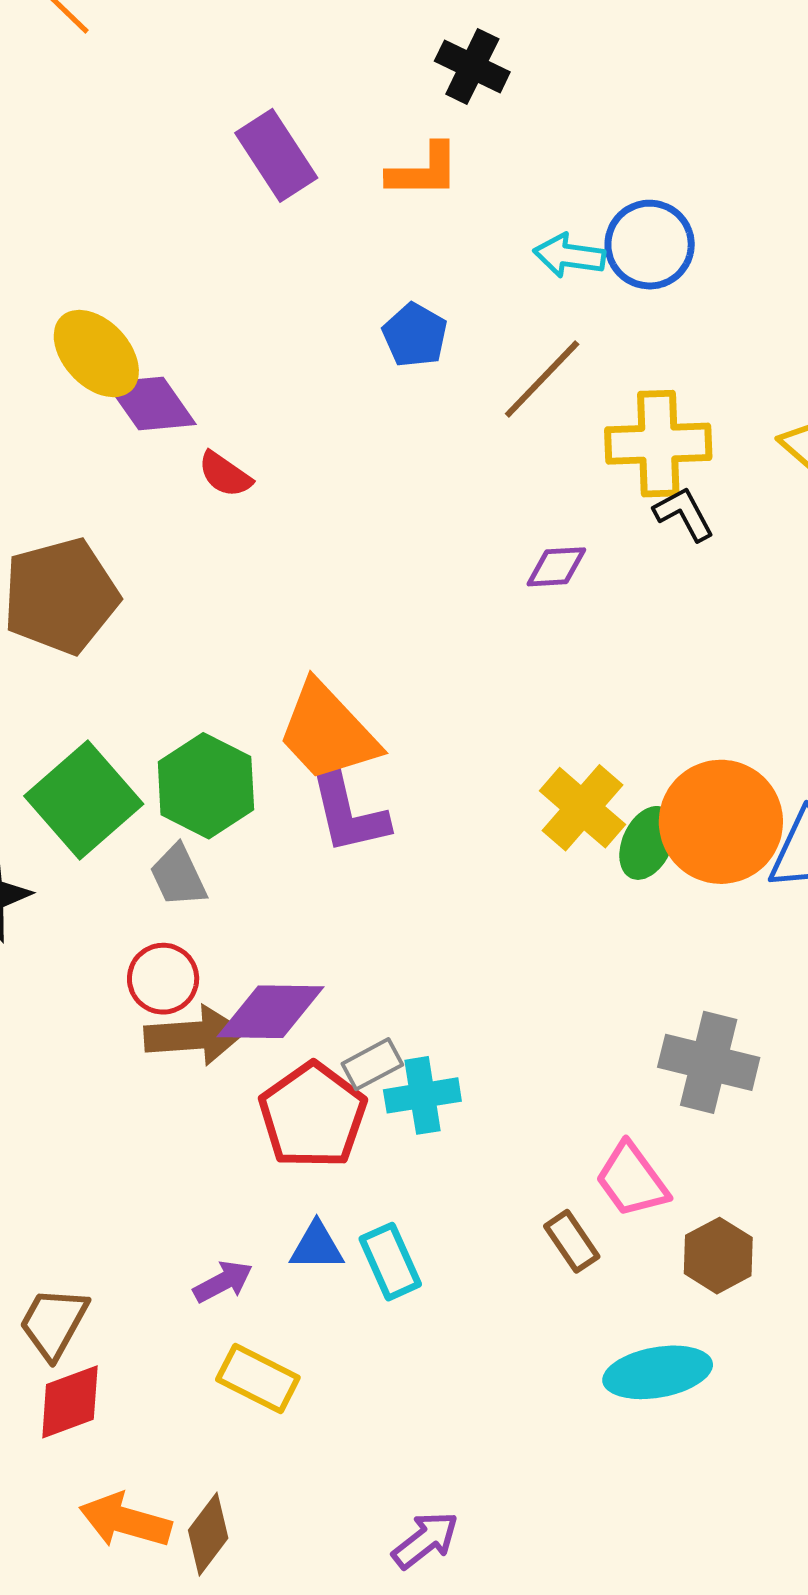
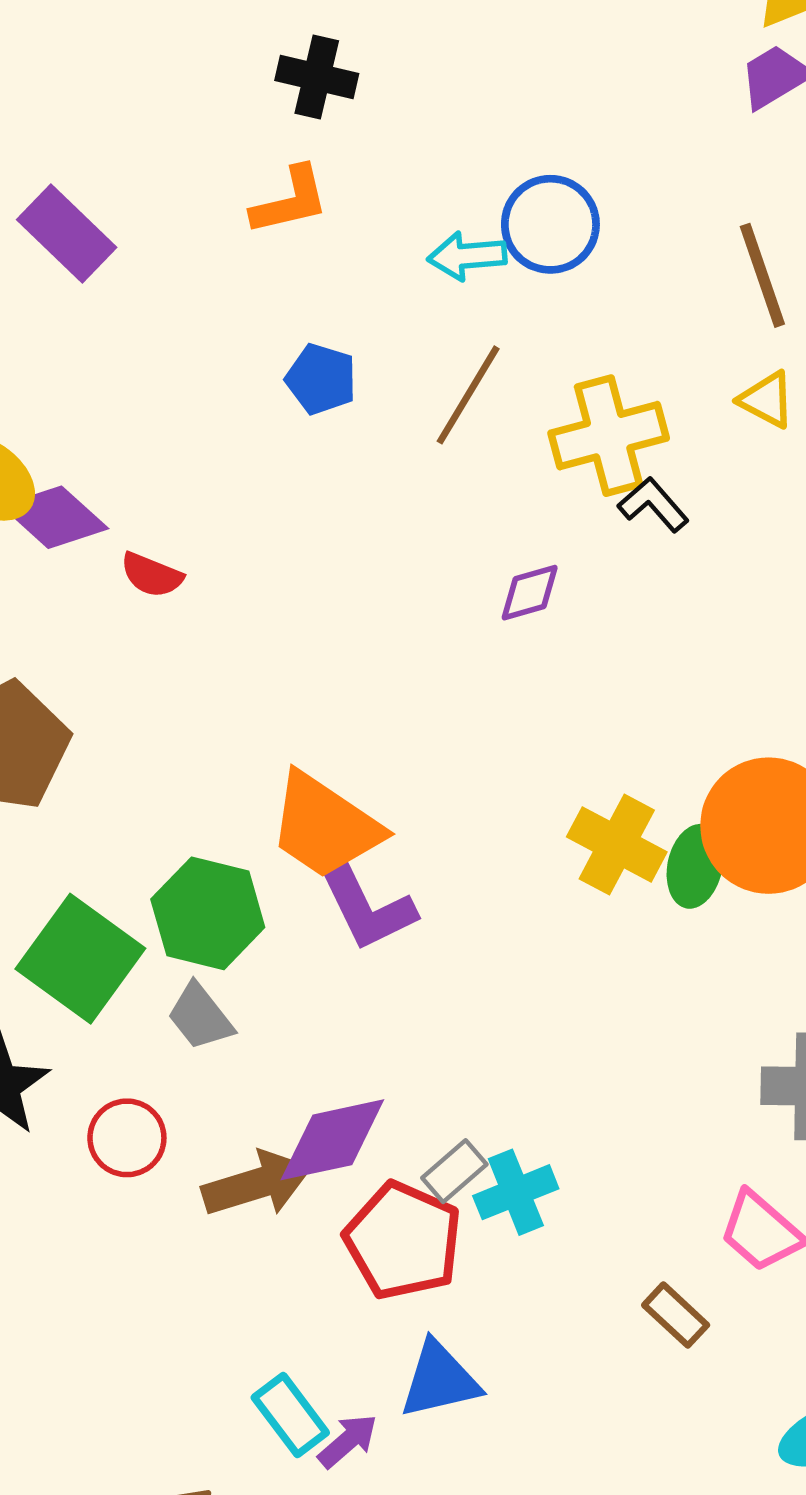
purple rectangle: (276, 155) -> (67, 234), moved
red circle: (163, 979) -> (127, 1138), moved
brown rectangle: (572, 1241) -> (676, 1315), moved
blue triangle: (317, 1246) -> (440, 1380), size x1.4
cyan rectangle: (390, 1262) -> (290, 1415), moved

